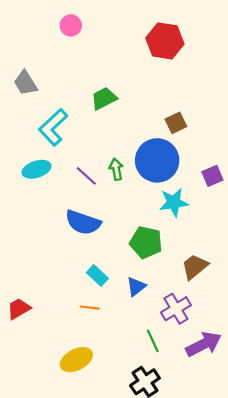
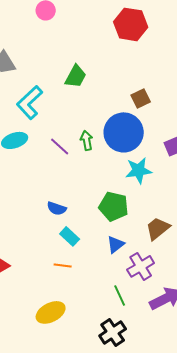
green trapezoid: (104, 98) -> (76, 76), turned 145
blue semicircle: (83, 222) -> (57, 208), moved, size x0.6
blue triangle: (136, 287) -> (116, 244), moved

